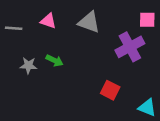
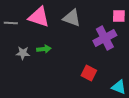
pink triangle: (48, 21) -> (39, 17), size x1.6
green arrow: (54, 60) -> (44, 49), turned -32

